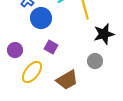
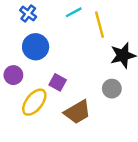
blue circle: (41, 18) -> (36, 47), moved
purple square: (51, 47) -> (58, 82), moved

